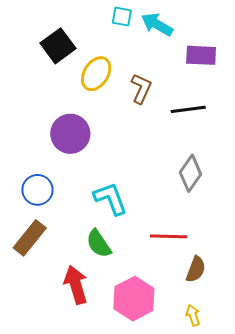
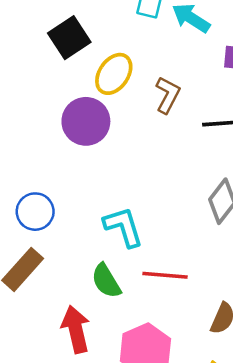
purple circle: (70, 134) -> (86, 121), moved
red line: (169, 236) -> (165, 275), moved

